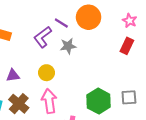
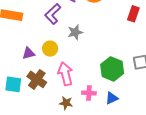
gray star: (68, 46) -> (75, 32), moved
yellow circle: (47, 73) -> (50, 49), moved

